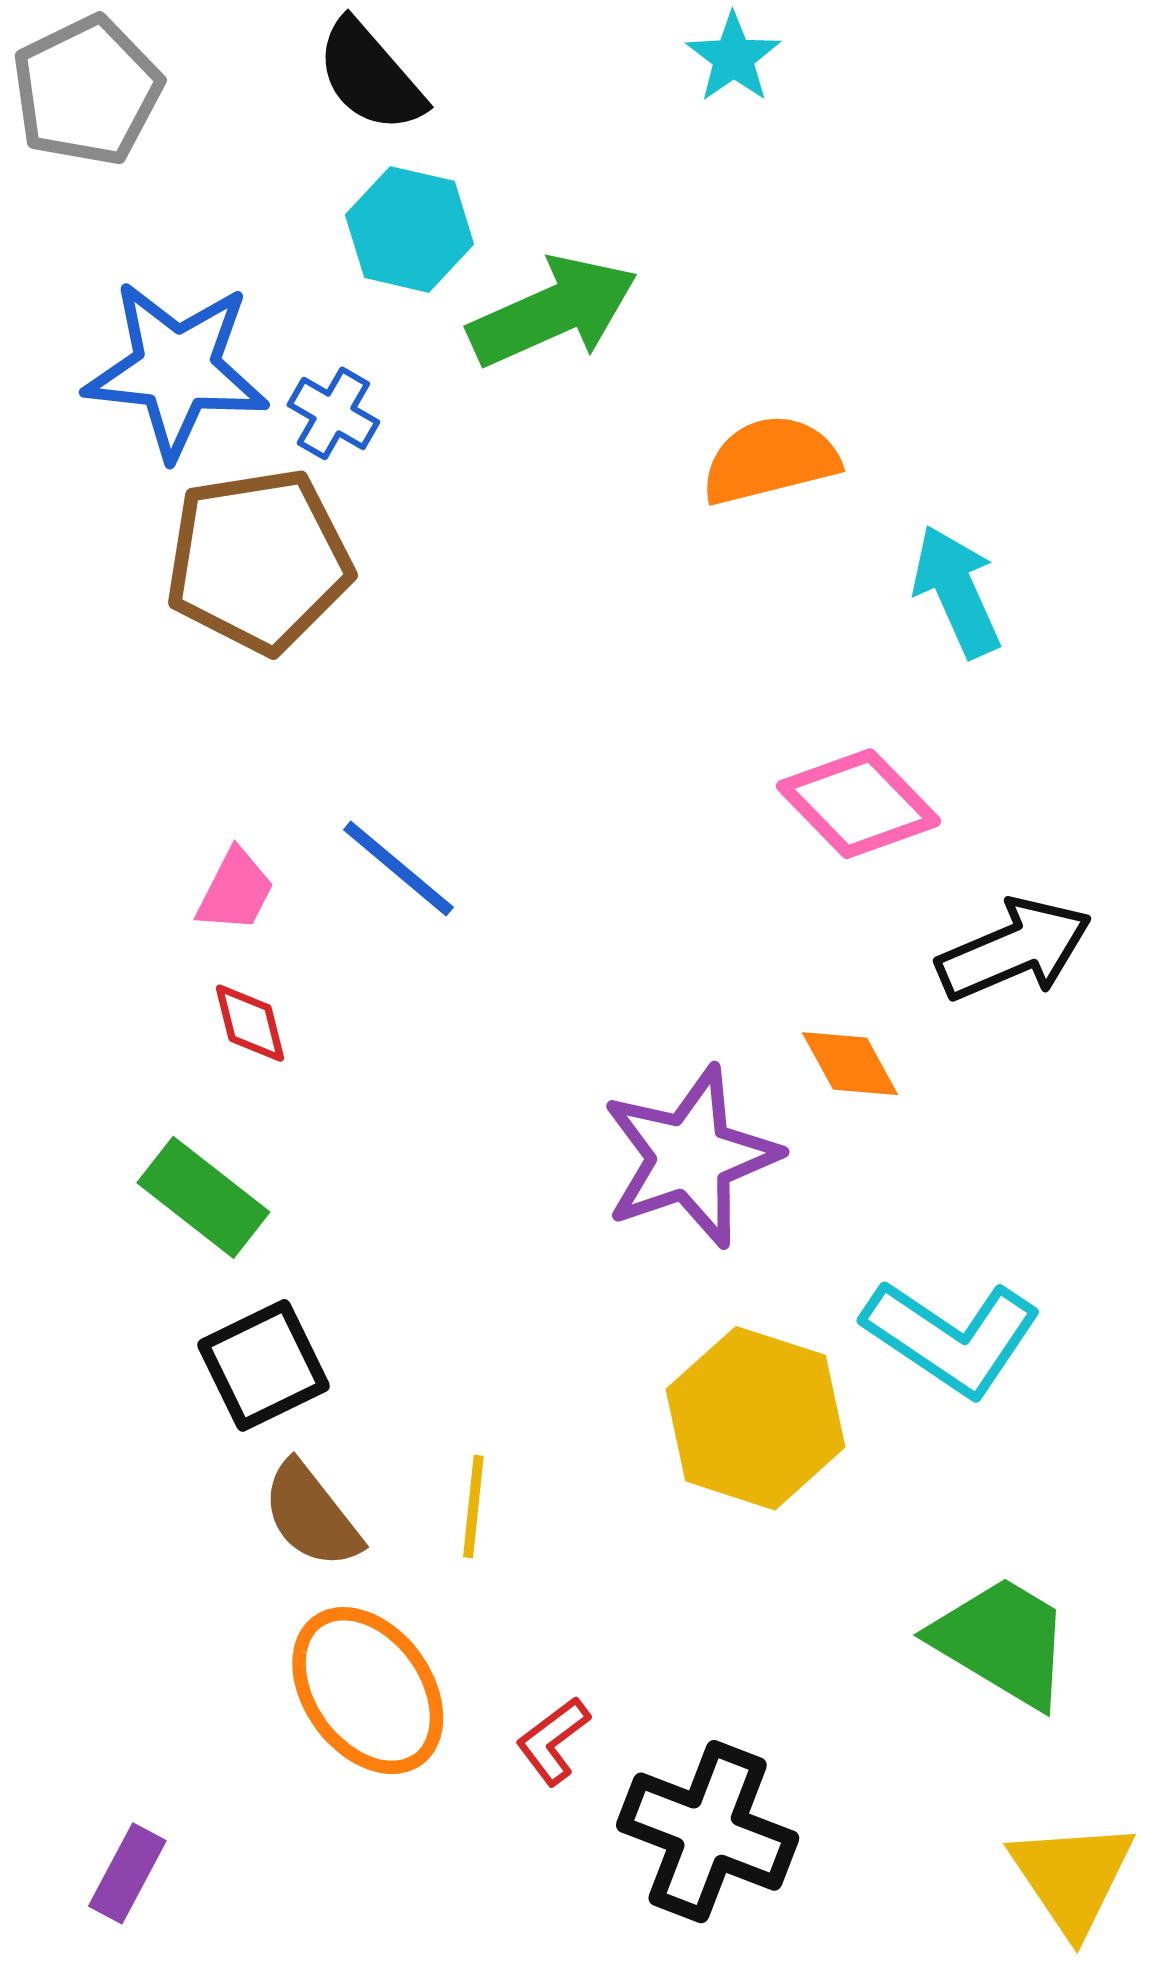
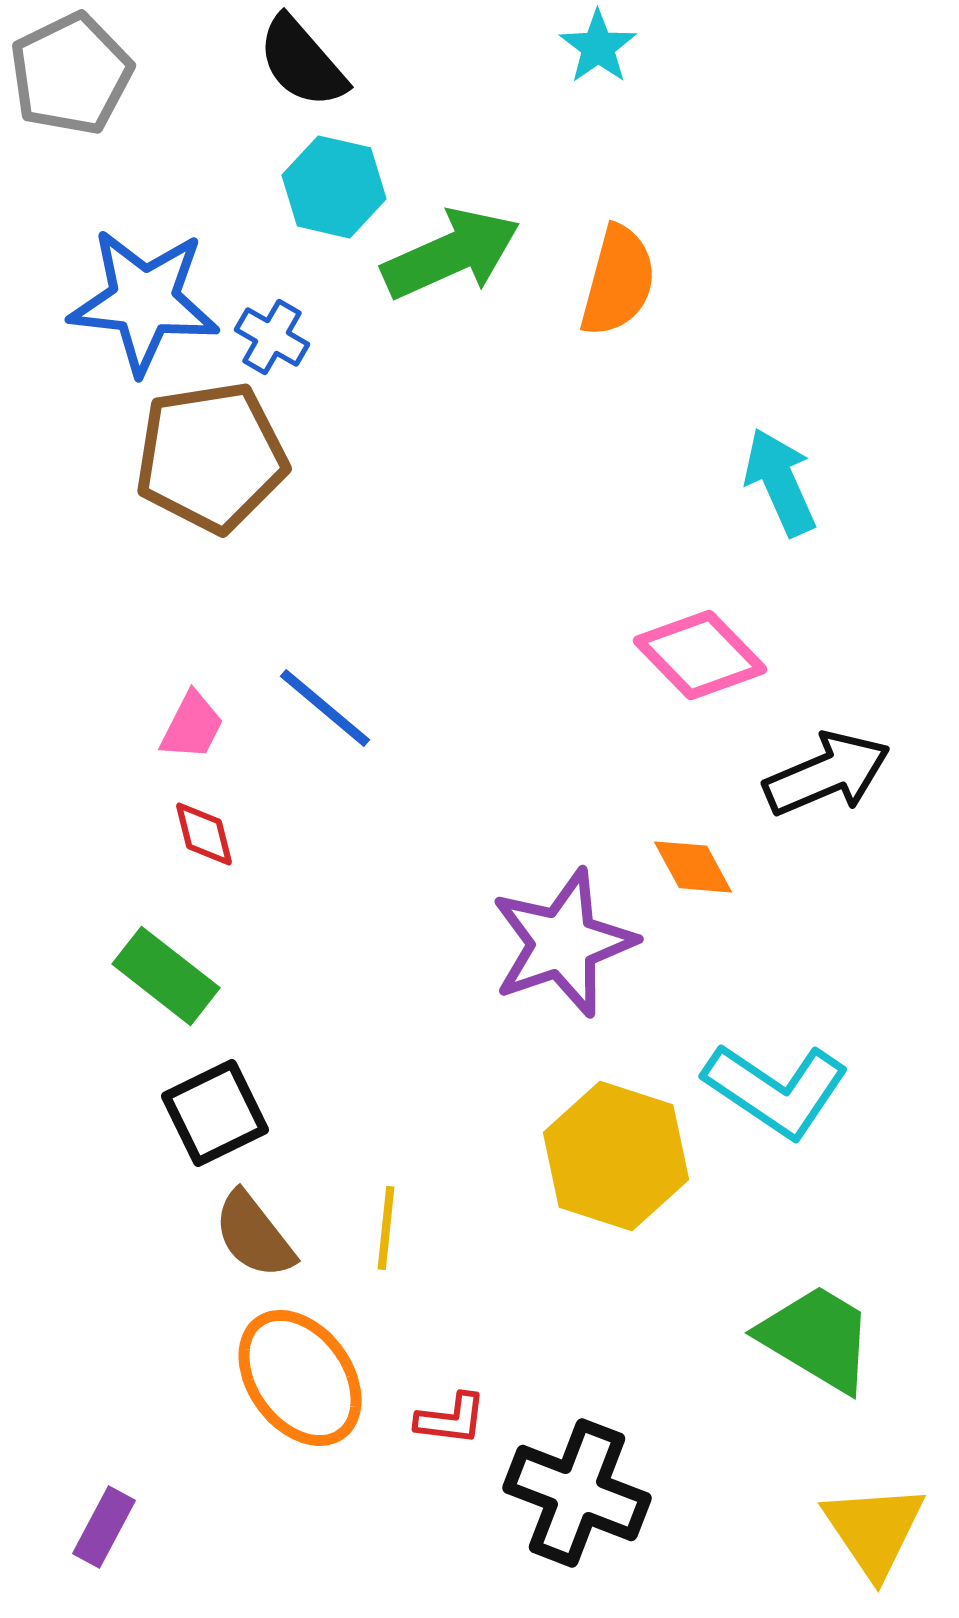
orange semicircle: (770, 460) -> (618, 281), moved, turned 119
red L-shape: (553, 1741) -> (451, 1419), turned -136

